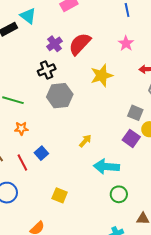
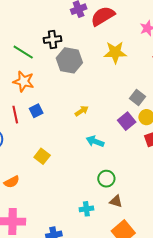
black cross: (47, 70) -> (52, 39), moved
orange star: (21, 128) -> (24, 81), size x1.5
cyan arrow: (106, 167) -> (95, 141), size x0.7
green circle: (119, 194) -> (106, 179), moved

